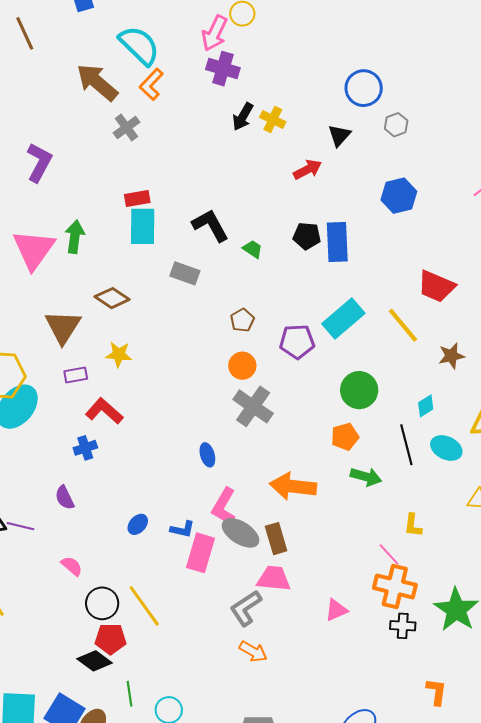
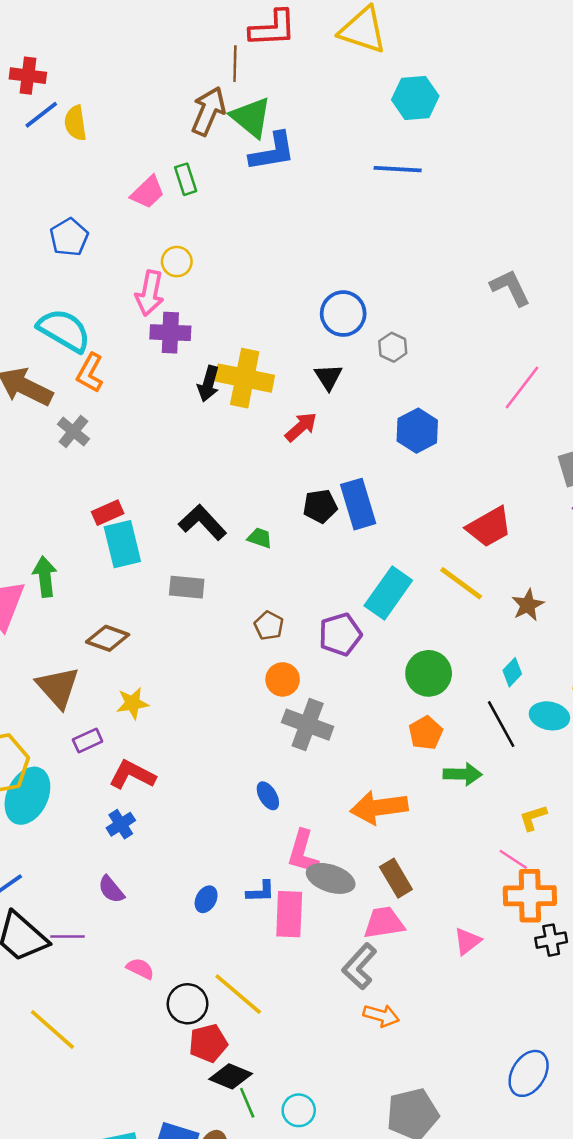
yellow cross: (273, 120) -> (245, 378), size x1.8
red trapezoid: (436, 286) -> (489, 527), turned -39
yellow L-shape: (413, 525) -> (533, 818), turned 80
brown rectangle: (276, 539) -> (396, 878), moved
black diamond: (95, 661) -> (231, 1076), moved

